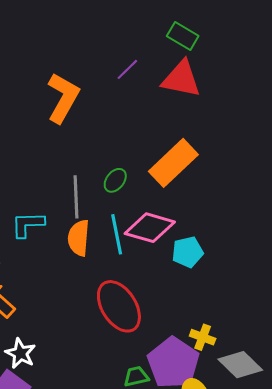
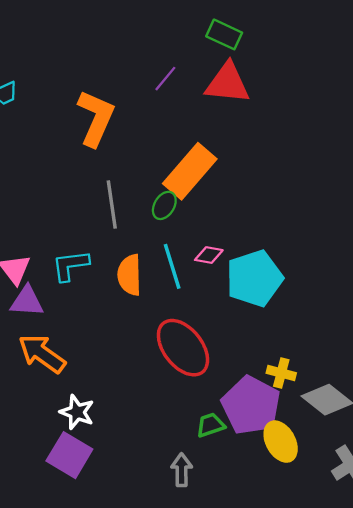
orange rectangle: (173, 163) -> (190, 171), moved
gray line: (76, 197) -> (112, 205), moved
pink diamond: (150, 228) -> (209, 255), size x0.5
cyan pentagon: (187, 252) -> (254, 278), size x1.6

